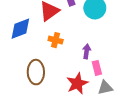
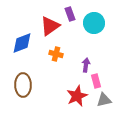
brown ellipse: (36, 72) -> (23, 85), moved

